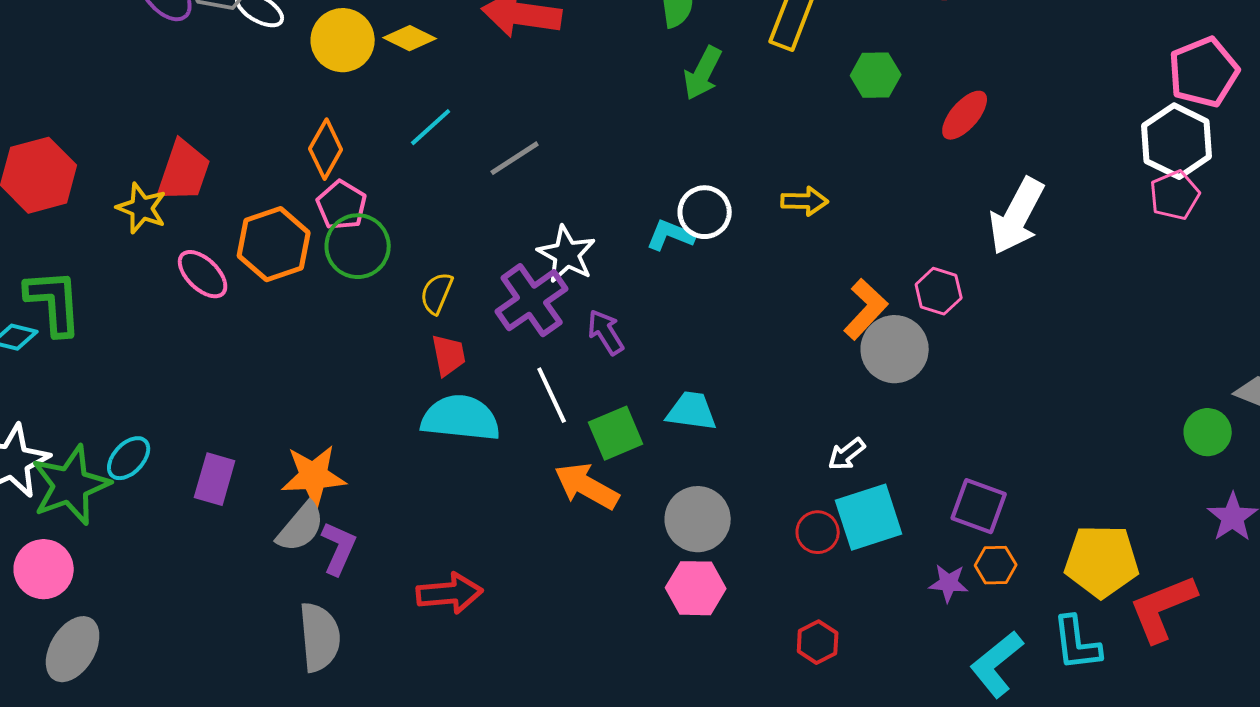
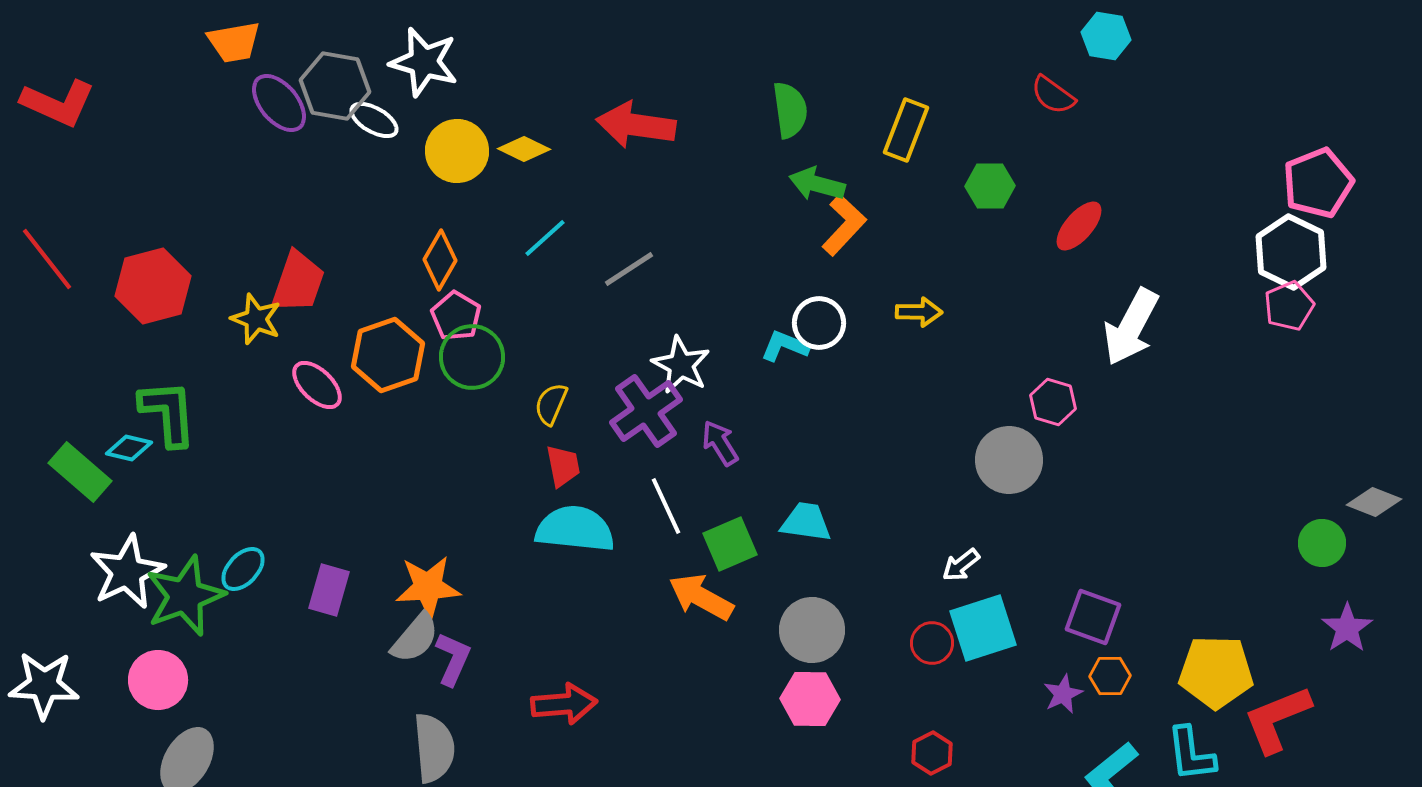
green arrow: (703, 73) -> (817, 184), turned 78
orange L-shape: (866, 309) -> (844, 225), moved
purple star: (949, 583) -> (1063, 694), turned -30

